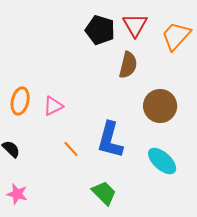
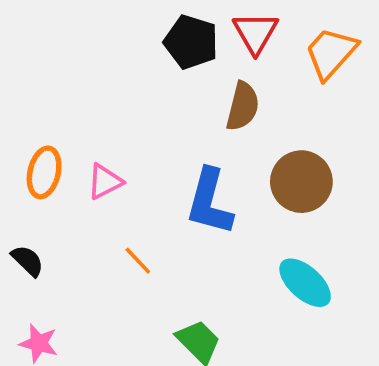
blue L-shape: (110, 140) -> (210, 202), moved

